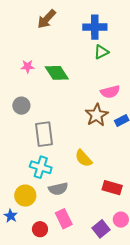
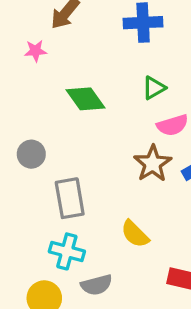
green triangle: (101, 52) -> (154, 88), moved
pink star: (28, 66) -> (36, 51), moved

